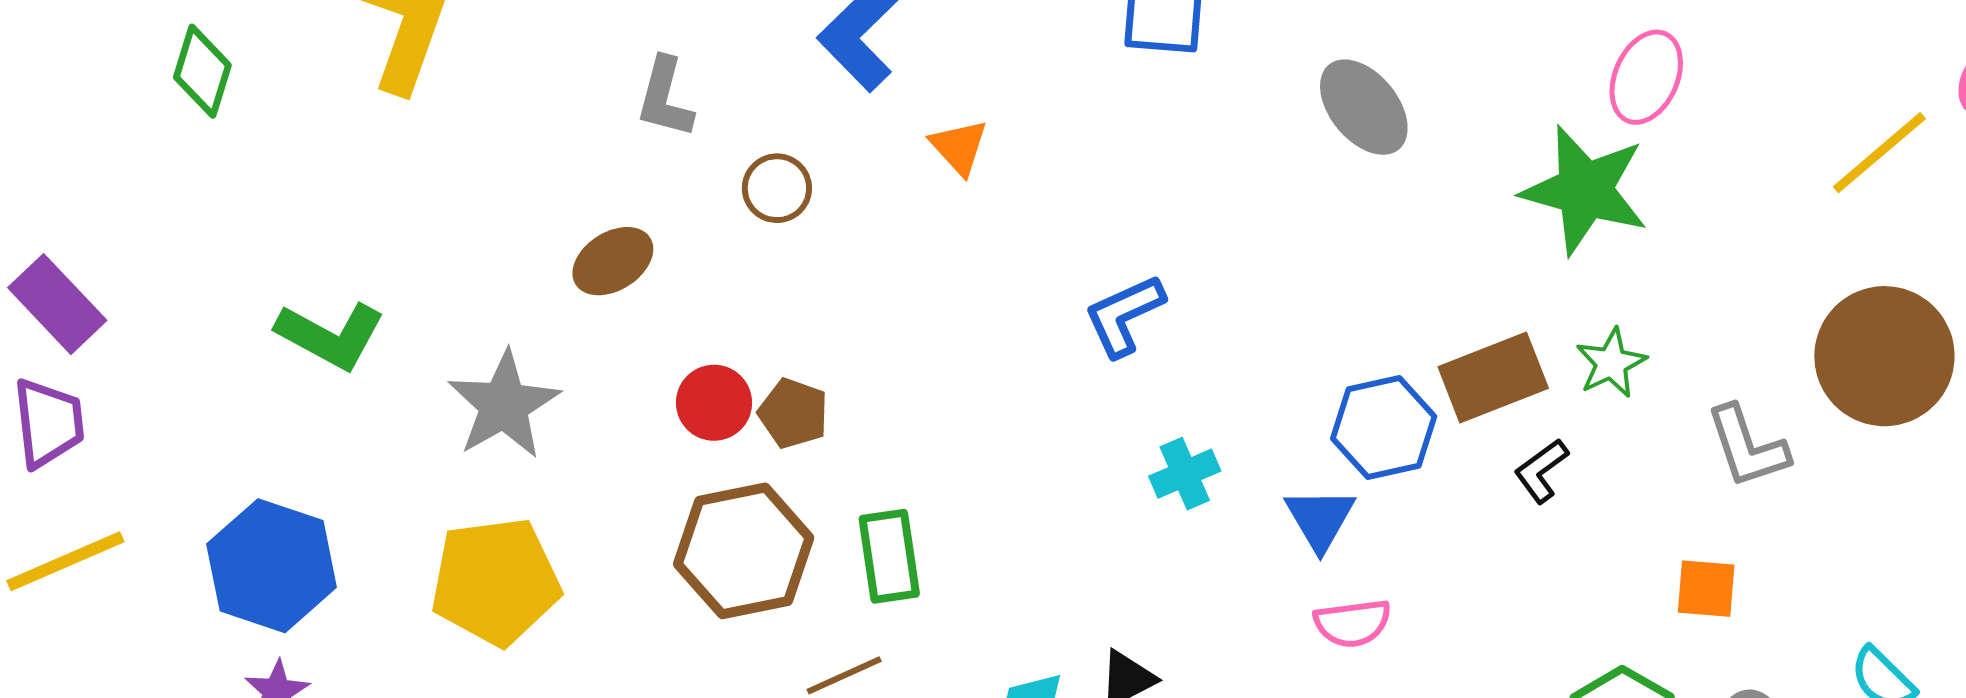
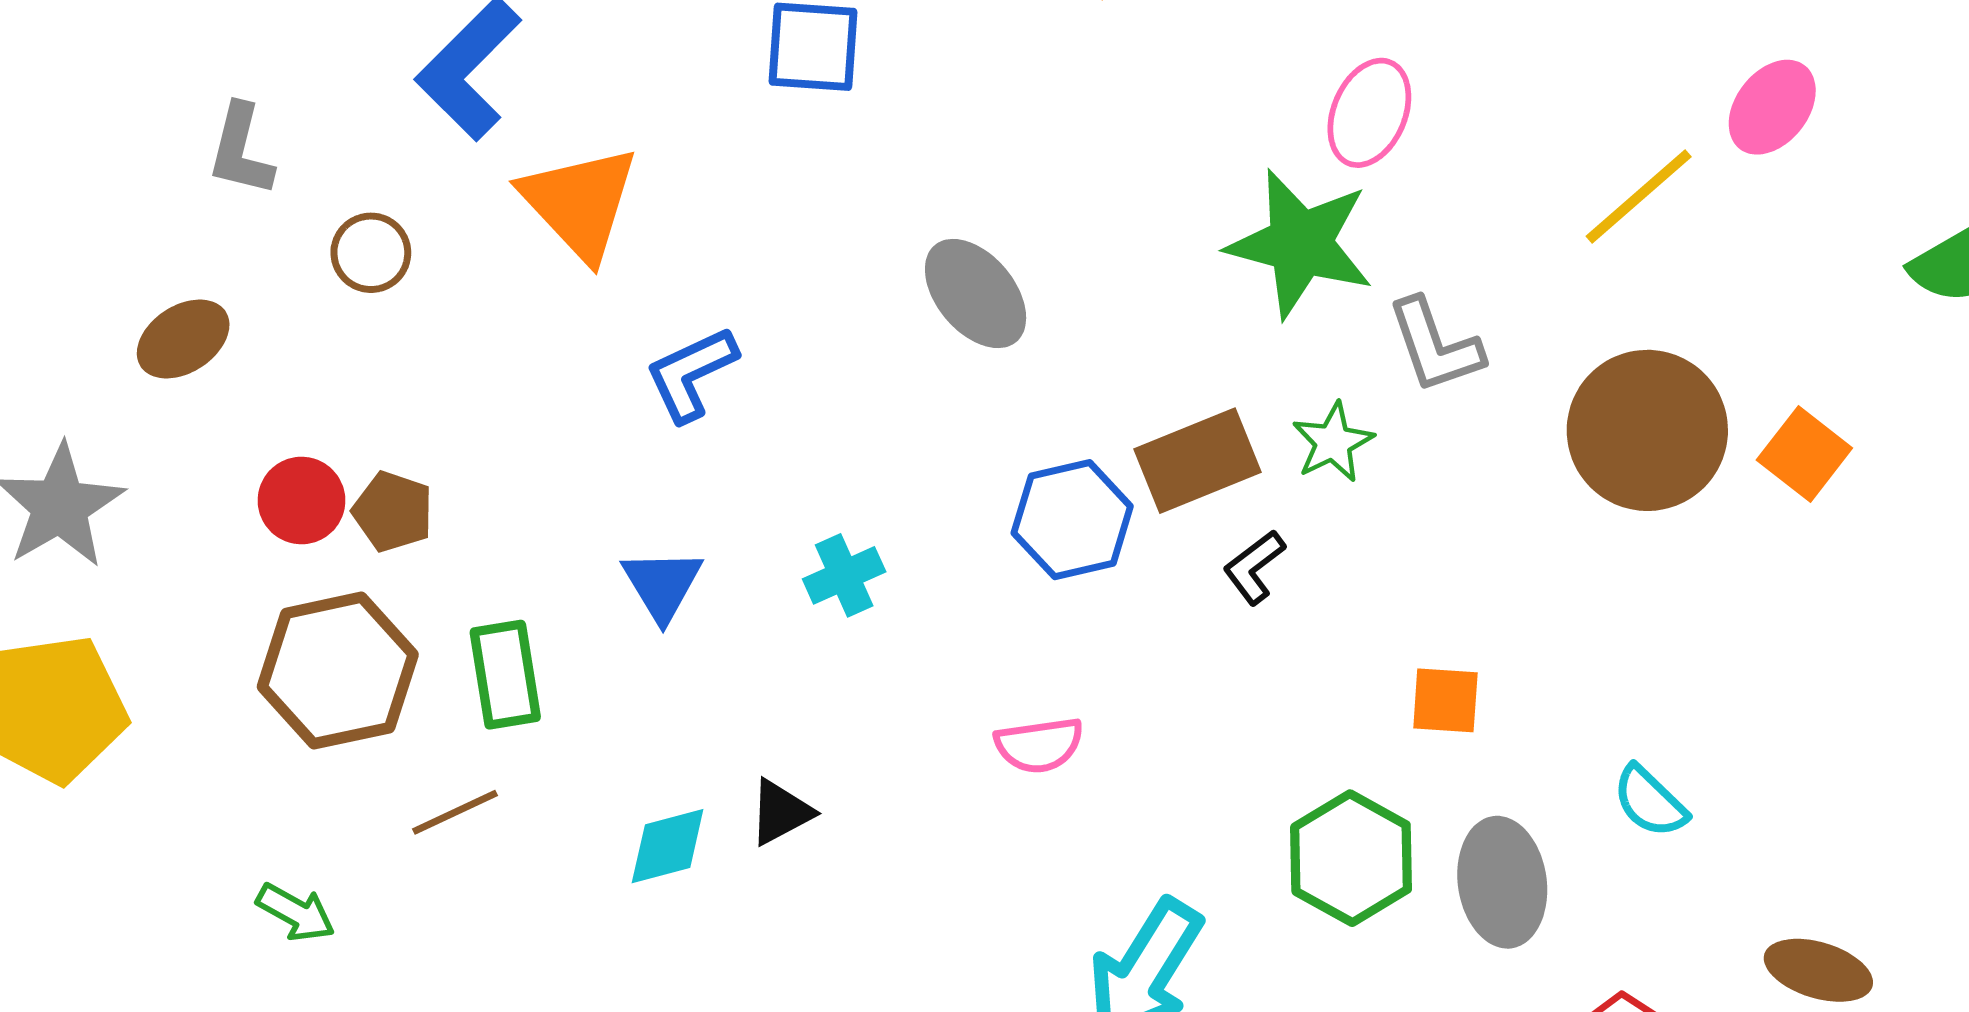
gray ellipse: (1364, 107) -> (976, 293), moved
orange triangle: (959, 147) -> (580, 203), size x1.8
blue L-shape: (1124, 315) -> (691, 374), moved
gray L-shape: (1747, 447) -> (1435, 346), moved
blue triangle: (1320, 519) -> (662, 585), moved

